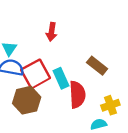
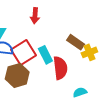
yellow cross: (110, 105) -> (89, 52), moved

